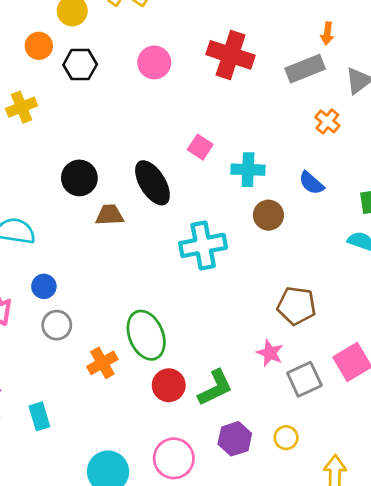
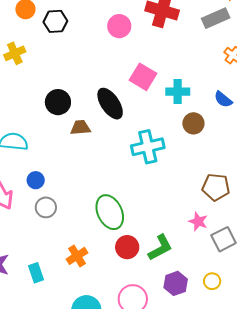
pink circle: (154, 62) -> (119, 26), moved
pink square: (200, 147) -> (143, 77), size x1.5
orange cross: (102, 363) -> (77, 256), moved

